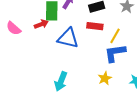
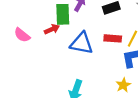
red rectangle: (95, 26) -> (113, 38), moved

